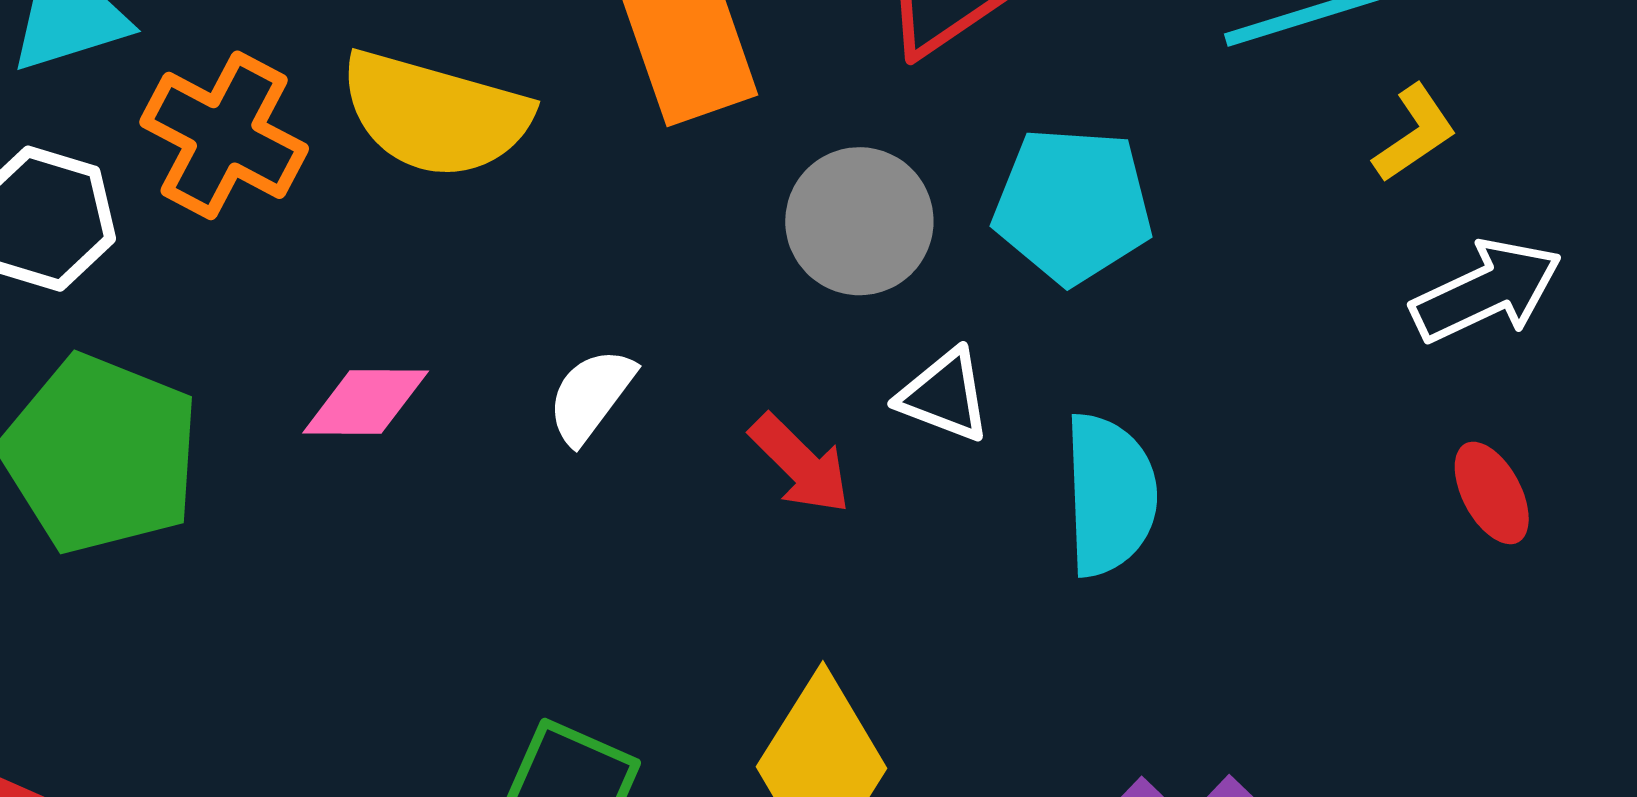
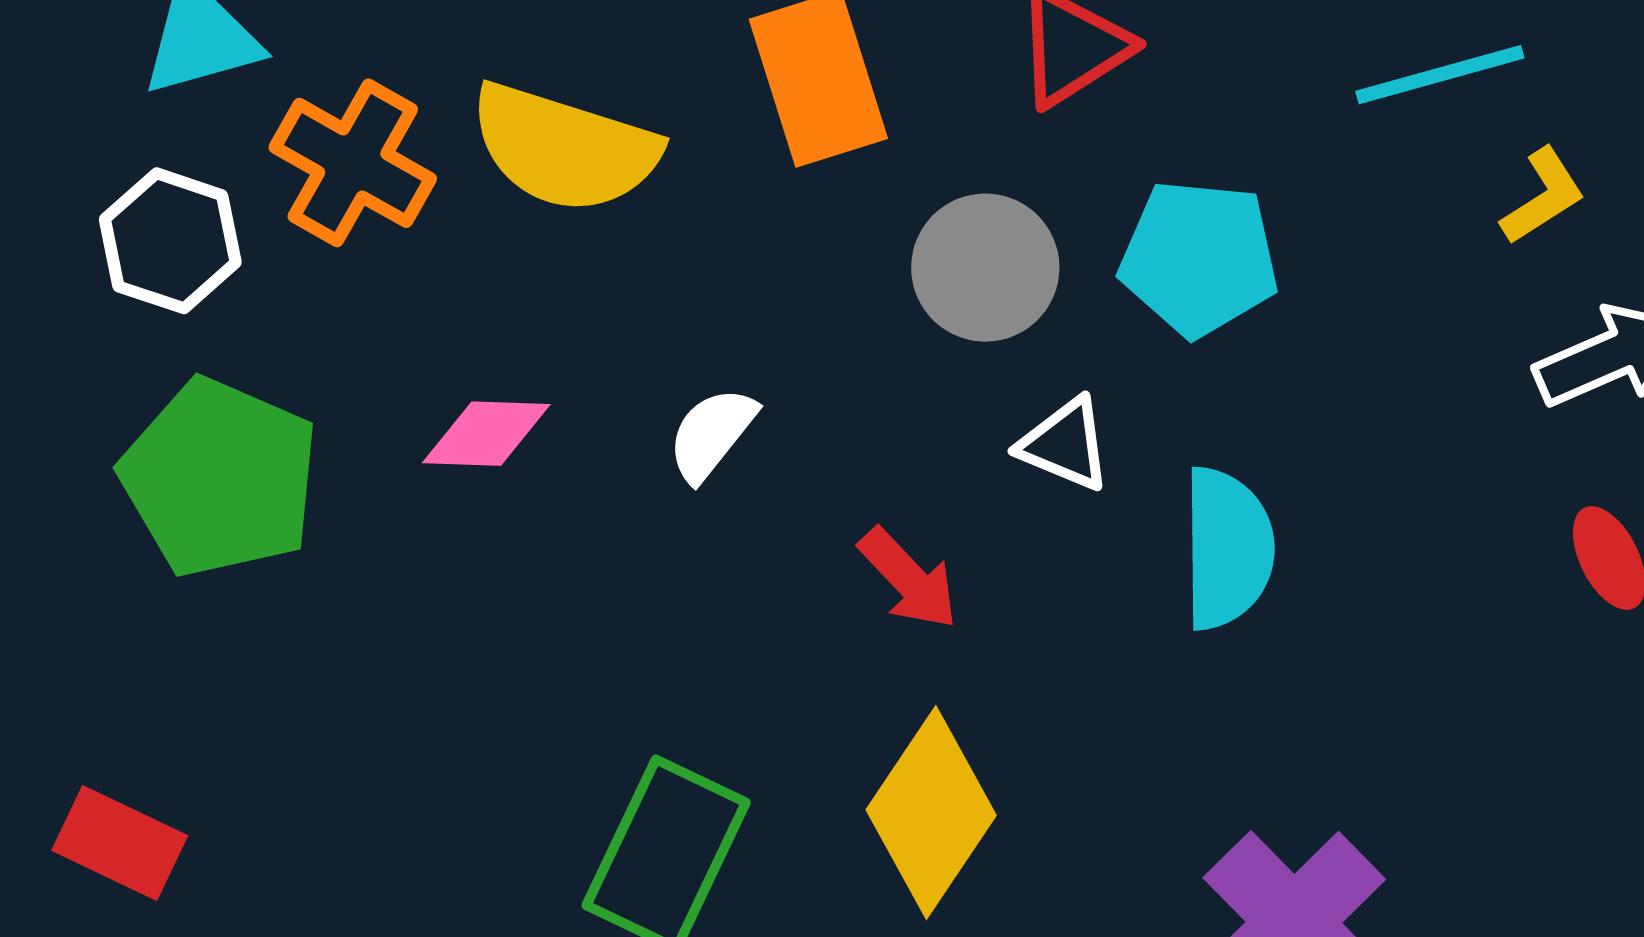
red arrow: (800, 464) -> (908, 579), moved

